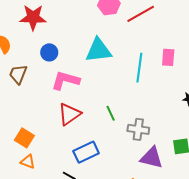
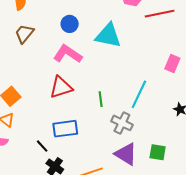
blue circle: (49, 52) -> (70, 24), moved
cyan line: (139, 68) -> (139, 94), moved

